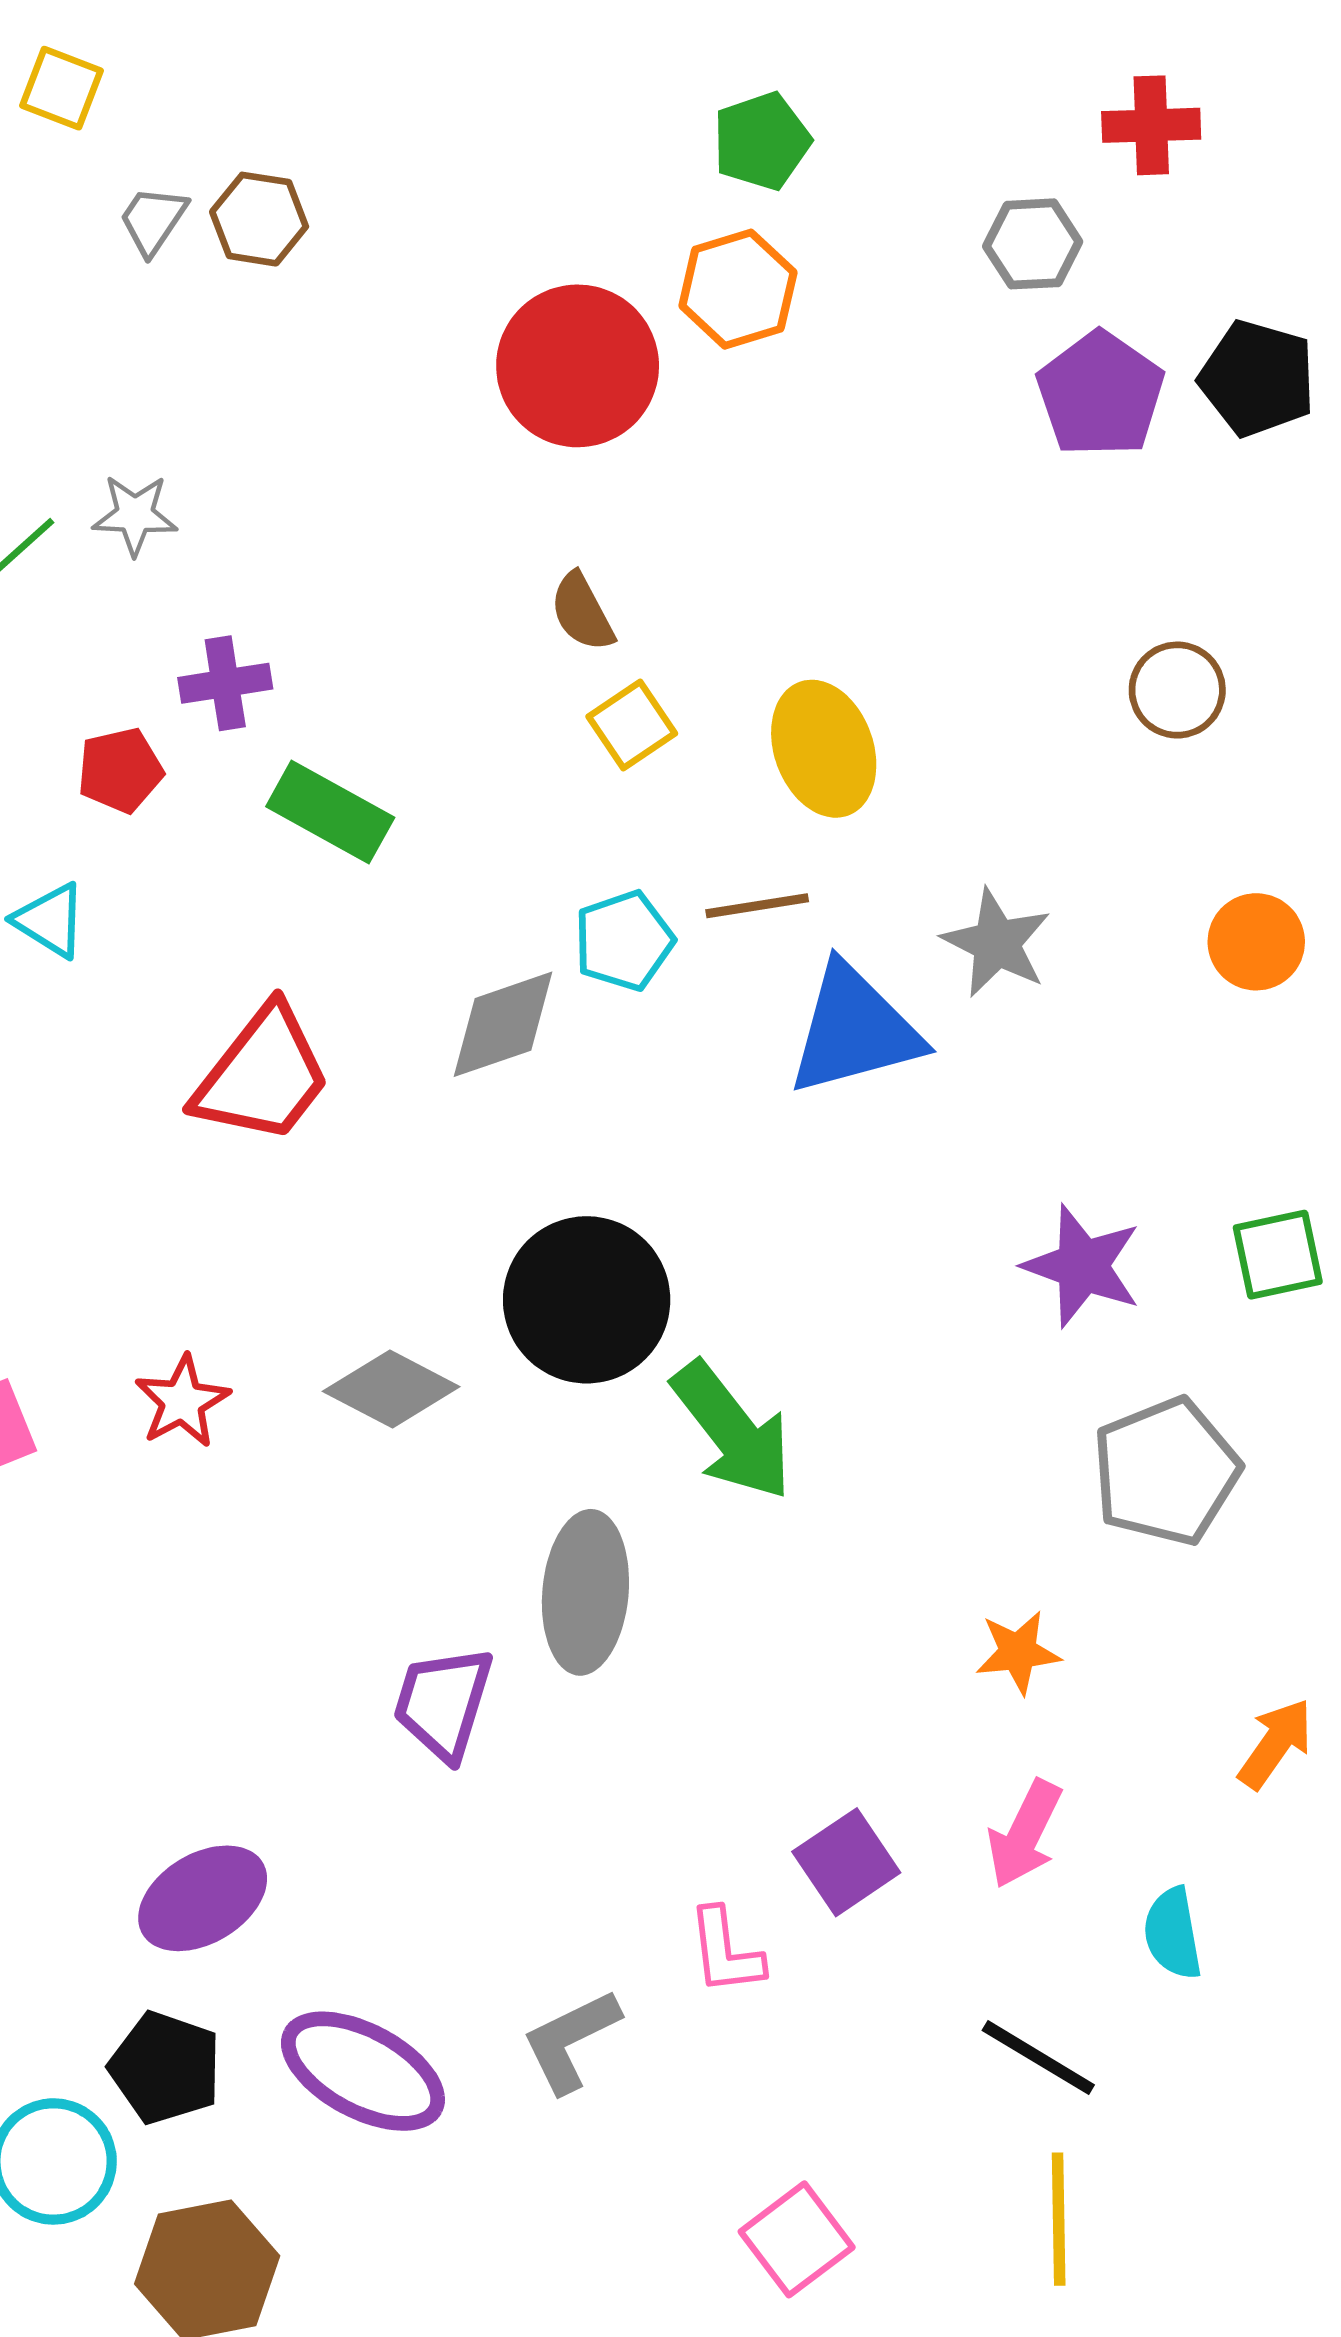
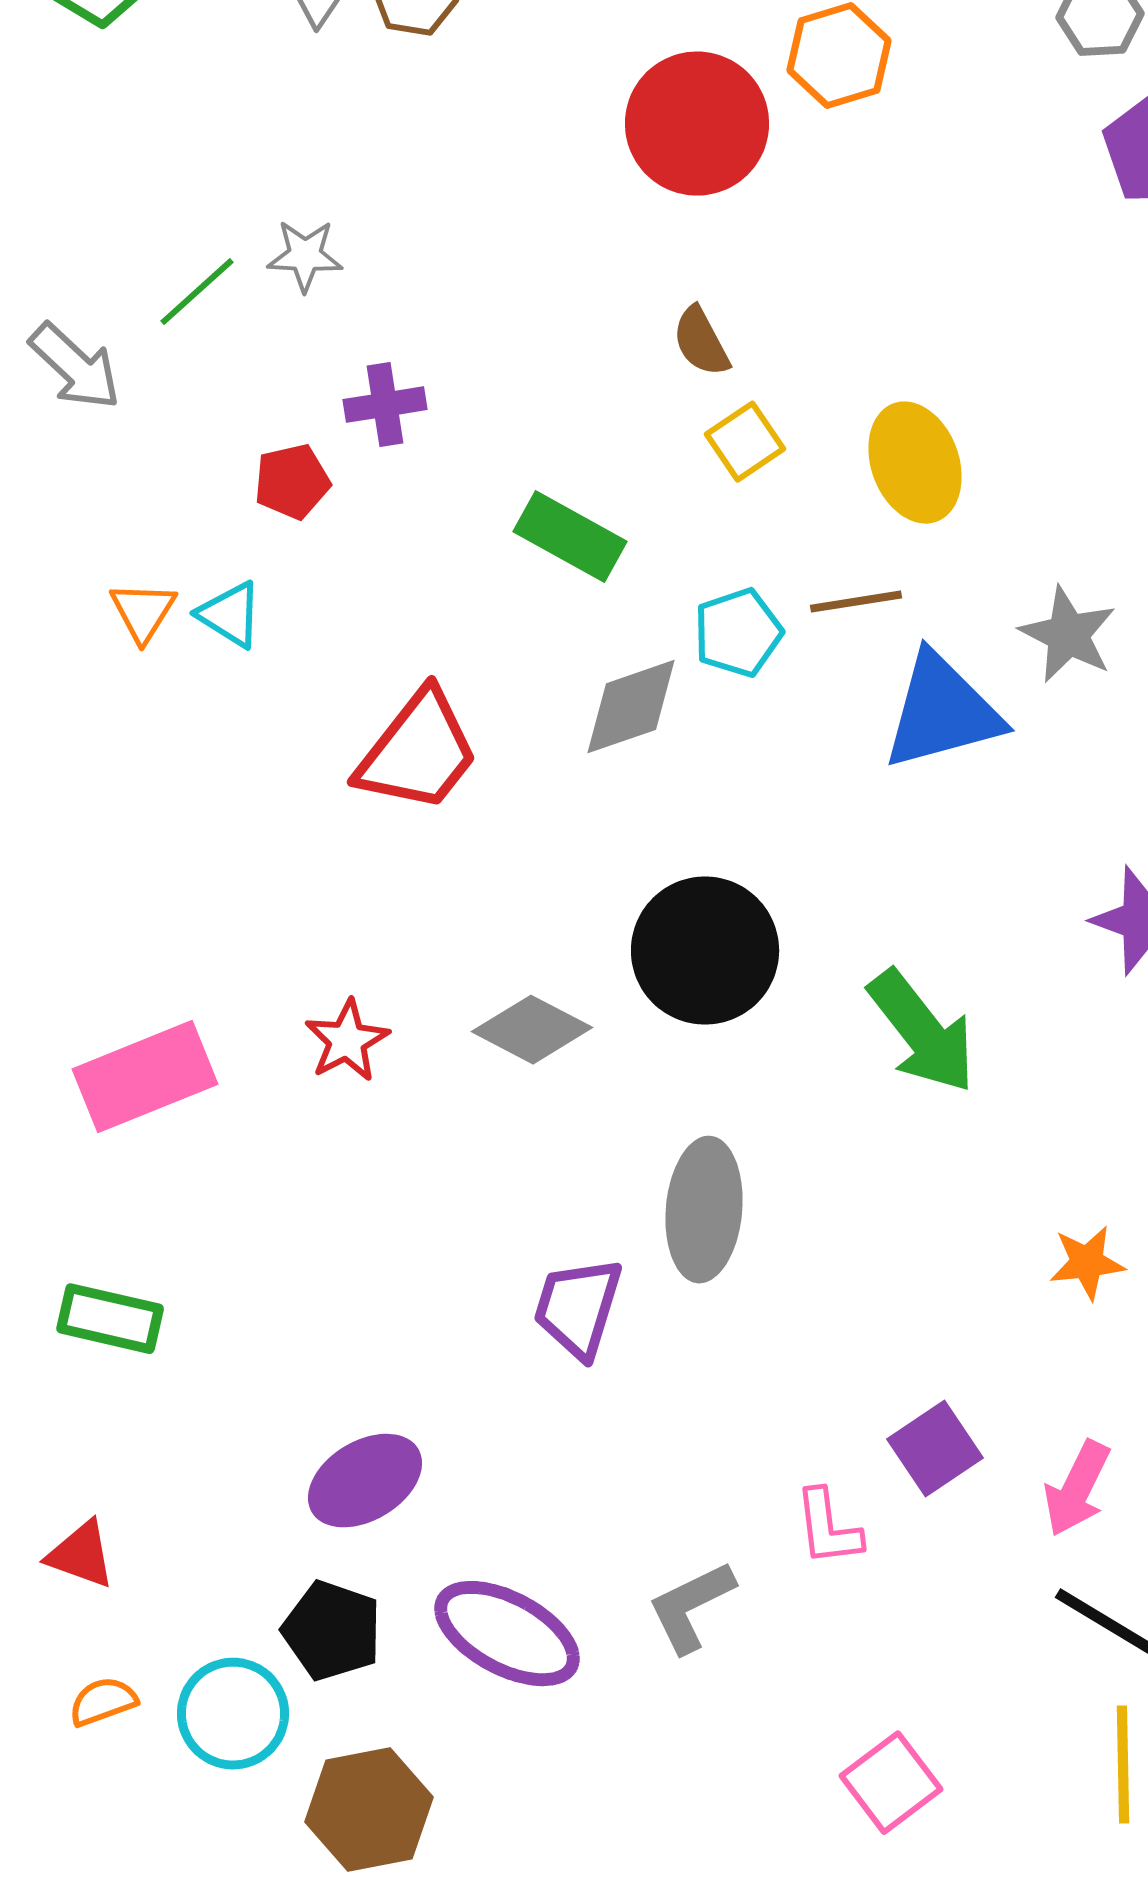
green rectangle: (330, 812) -> (570, 537), moved
green arrow: (732, 1431) -> (922, 1032), moved
pink arrow: (1025, 1834) -> (1077, 1489), moved

